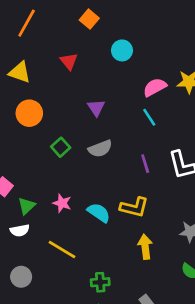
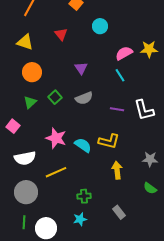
purple line: (145, 164) -> (117, 109), turned -64
pink star: (62, 203) -> (56, 138), size x1.5
green triangle: (27, 206) -> (30, 102), moved
white semicircle: (20, 230) -> (25, 158), size x1.5
yellow line: (62, 249) -> (56, 172), turned -55
gray circle: (21, 277) -> (26, 192), size x1.5

